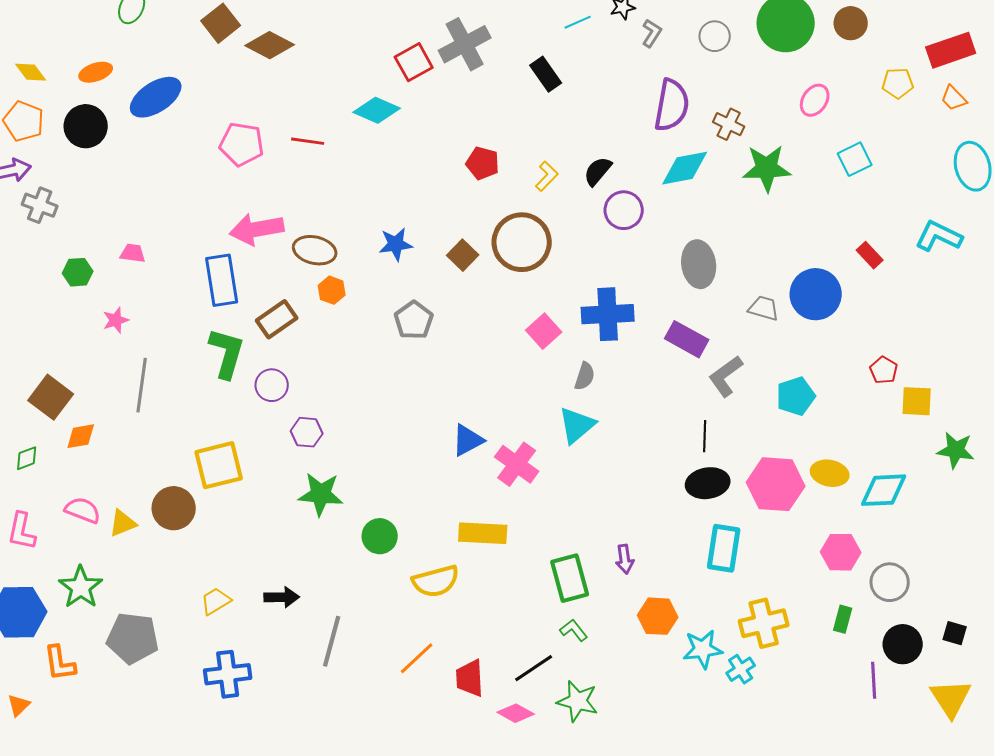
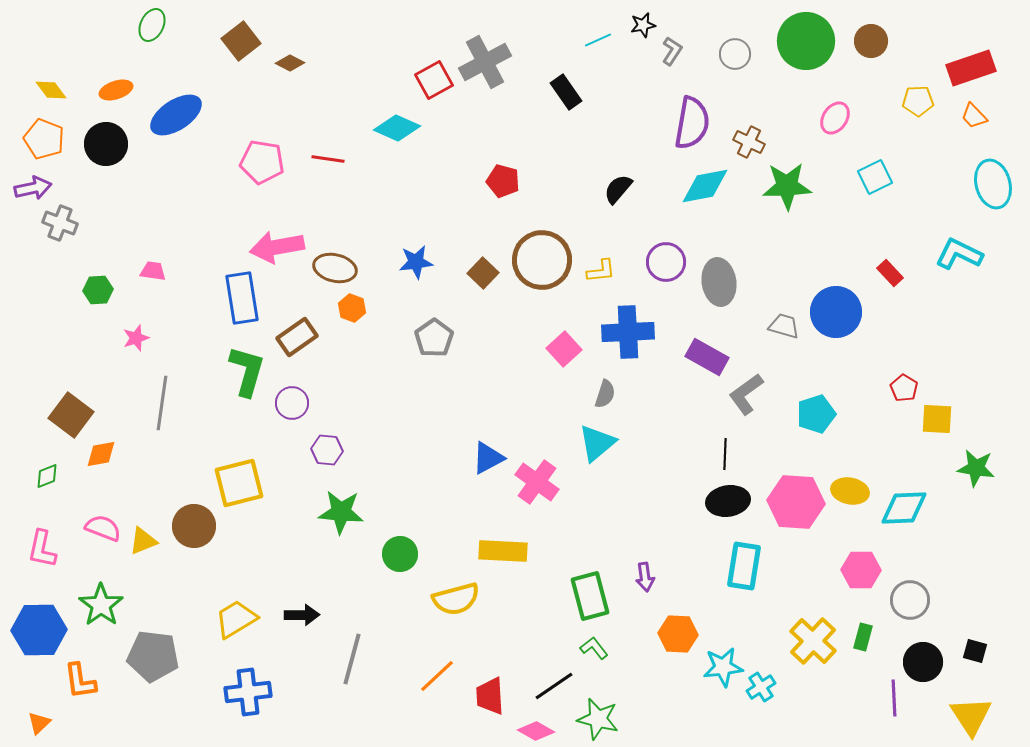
brown diamond: (270, 45) -> (290, 63), size x0.6
yellow L-shape: (547, 176) -> (601, 271), moved, turned 40
purple circle: (624, 210) -> (666, 262), moved
yellow trapezoid: (216, 601) -> (236, 619), size x1.4
yellow cross: (764, 623) -> (813, 641), moved, turned -33

